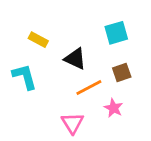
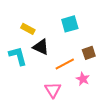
cyan square: (116, 33) -> (70, 24), moved
black triangle: (75, 59) -> (41, 47), moved

